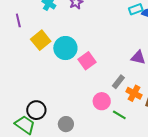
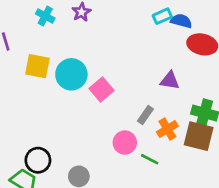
yellow square: (41, 40) -> (37, 66), turned -36
orange cross: (134, 93) -> (167, 129), turned 35

